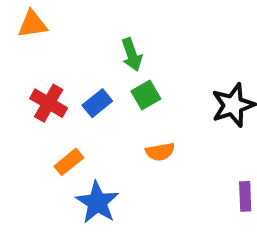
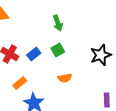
green arrow: (132, 55) -> (58, 23), moved

